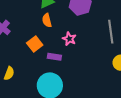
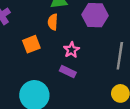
purple rectangle: (54, 57) -> (68, 72), moved

